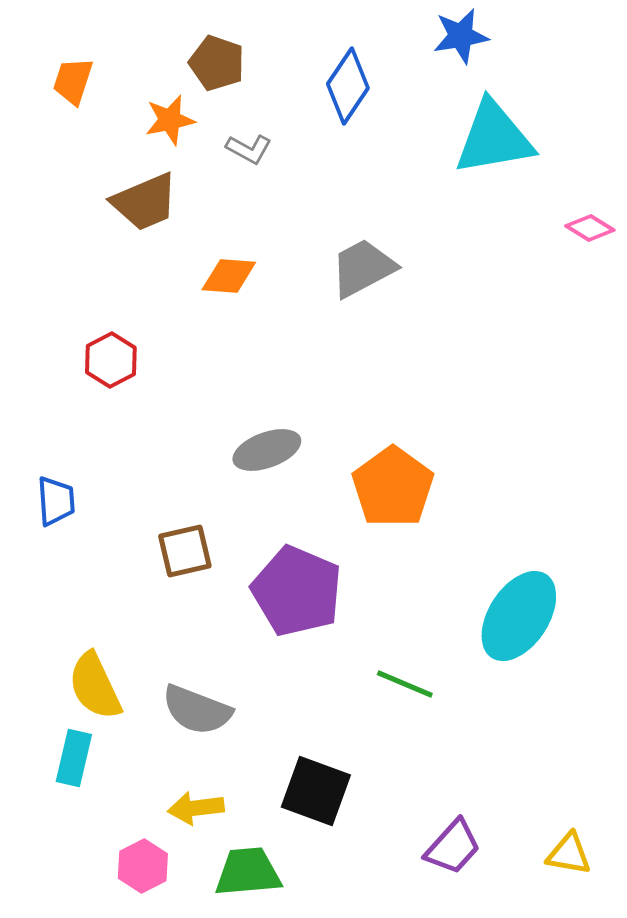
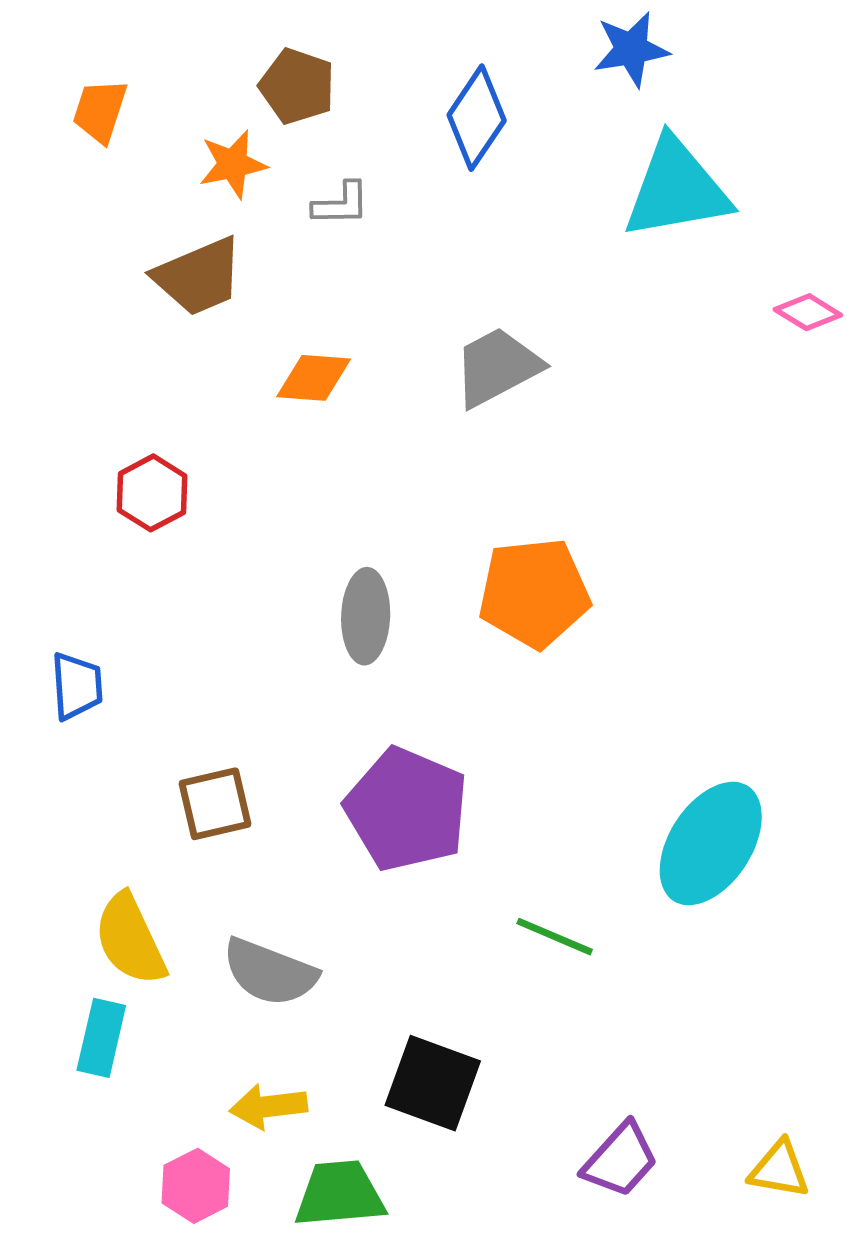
gray L-shape: (249, 149) -> (341, 204), turned -30
gray ellipse: (267, 450) -> (366, 616), turned -68
orange pentagon: (393, 487) -> (534, 593), moved, turned 30
brown square: (185, 551) -> (215, 804), moved

